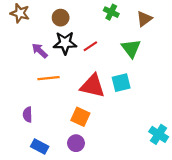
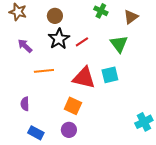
black star: (65, 43) -> (59, 39), turned -30
purple arrow: (40, 51) -> (25, 46), moved
cyan cross: (159, 134) -> (144, 122), turned 30

